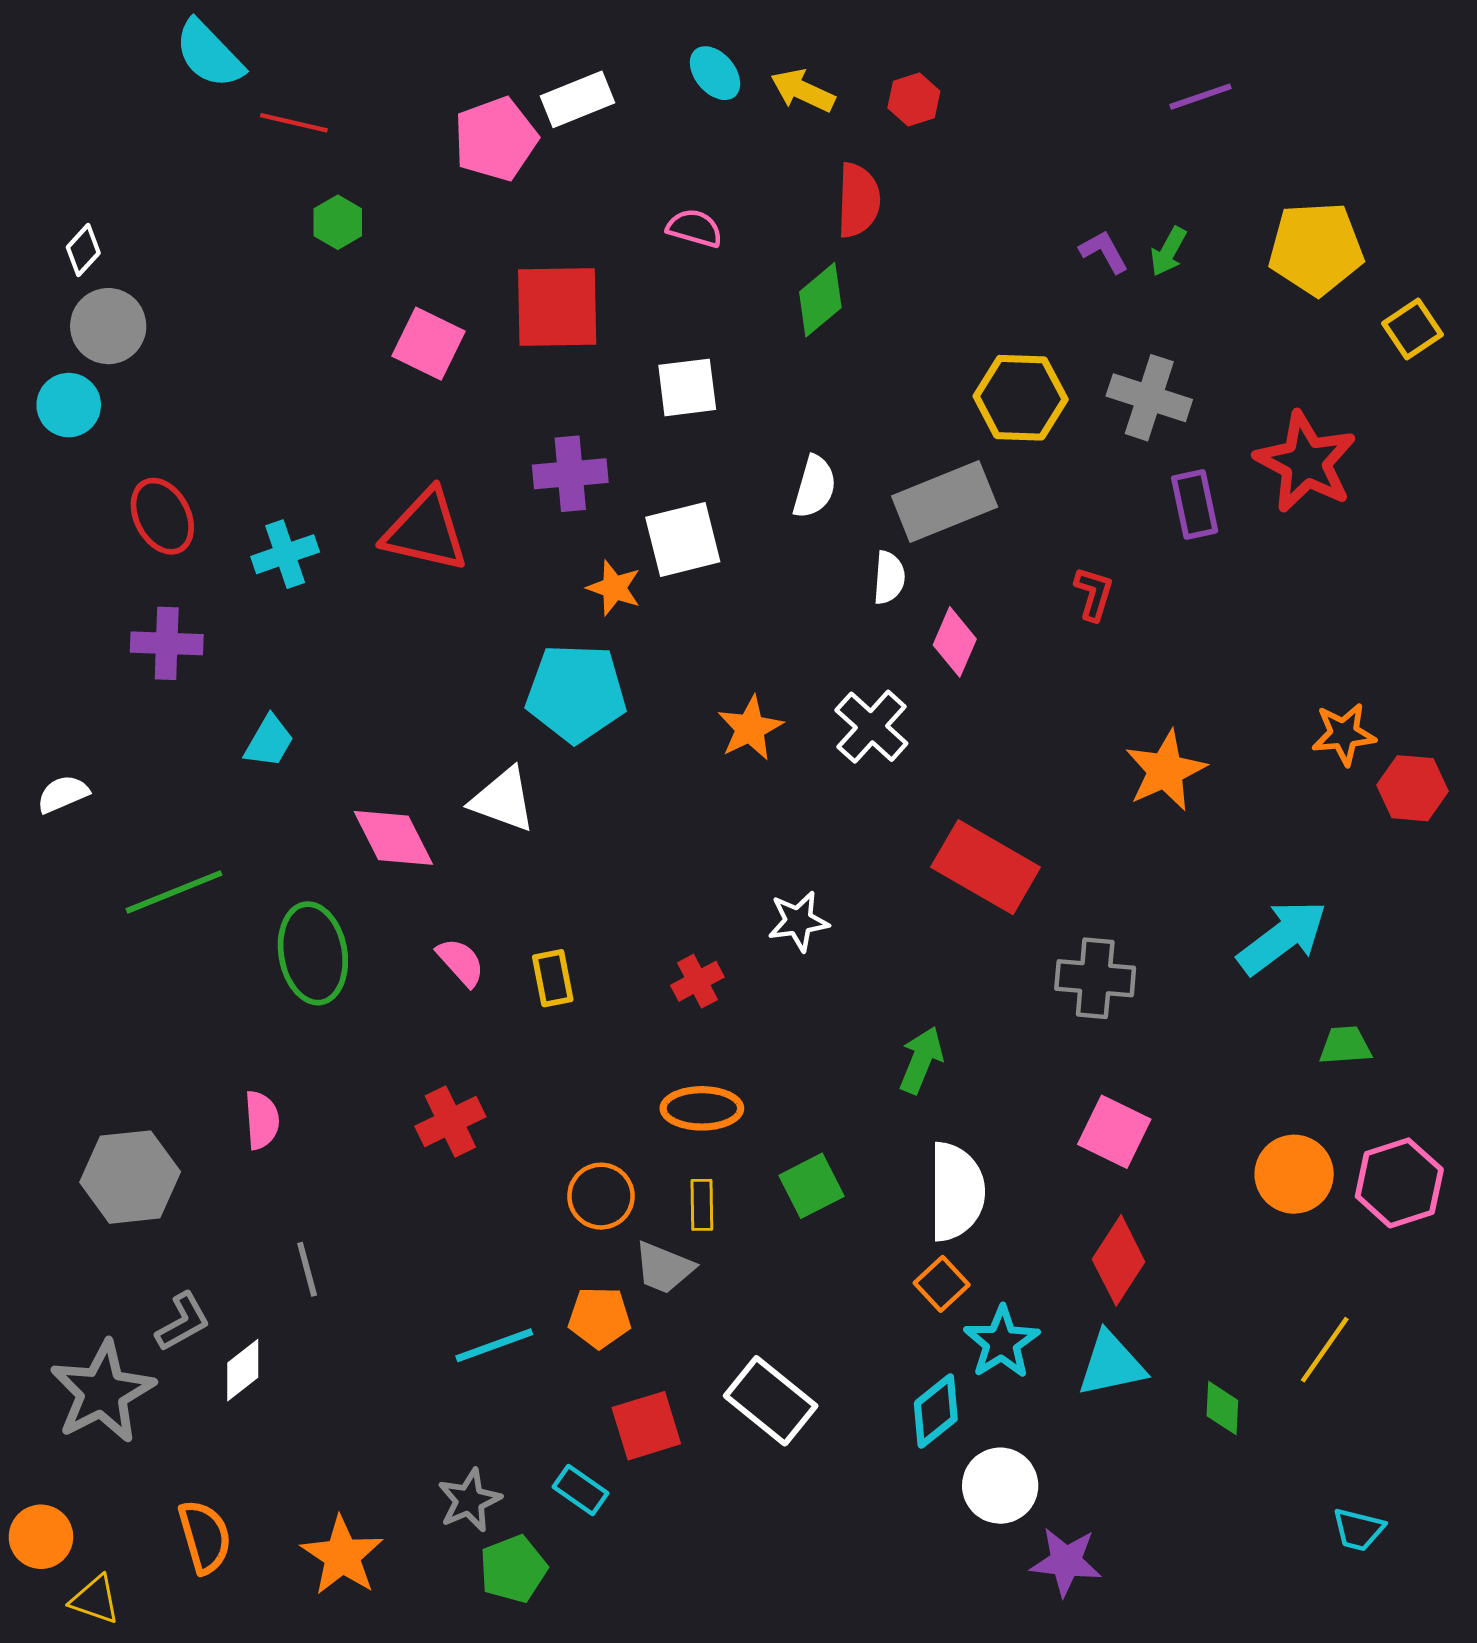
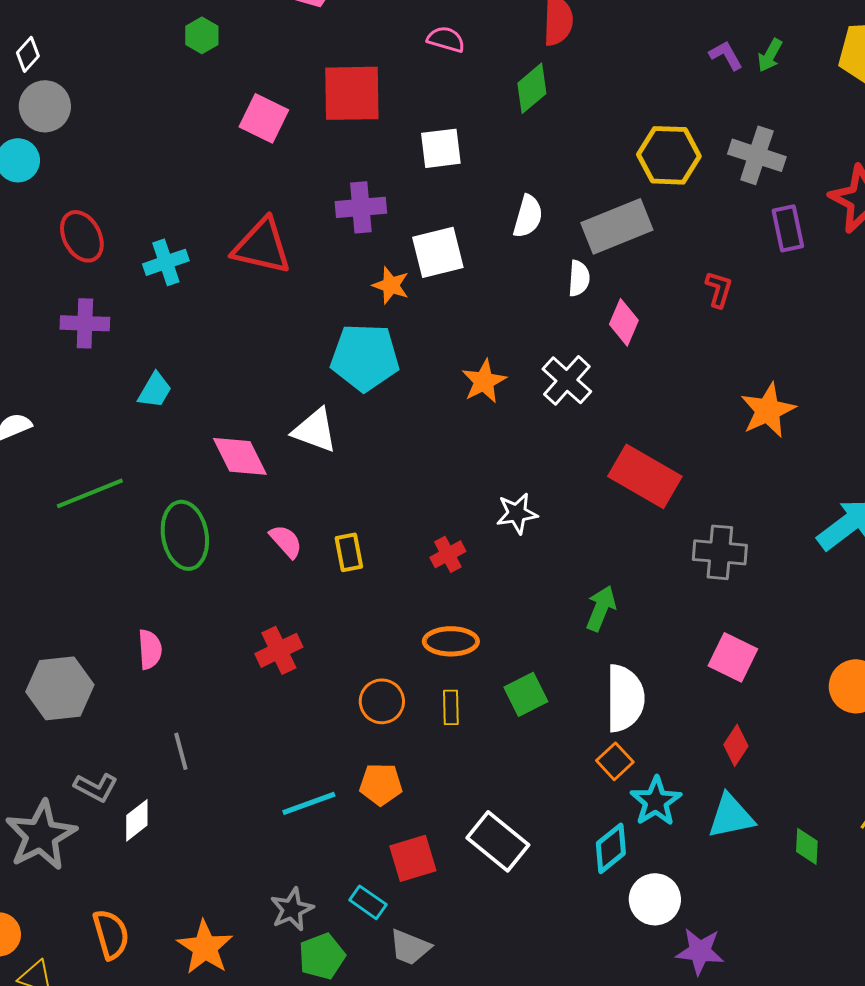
red diamond: (1119, 1260) -> (736, 745), size x0.7
gray trapezoid: (664, 1268) -> (410, 947), moved
gray L-shape: (183, 1322) -> (96, 787), turned 57

